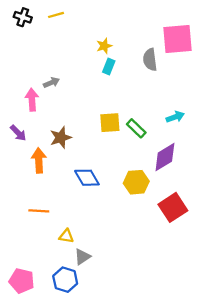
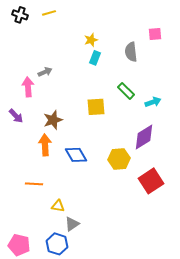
pink square: (177, 39) -> (155, 34), size x0.5
green rectangle: (136, 128) -> (126, 91), moved
orange arrow: (39, 160) -> (45, 145), moved

